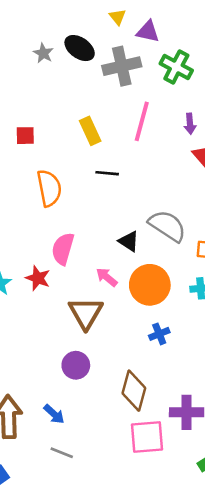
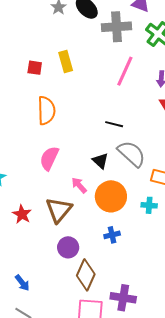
yellow rectangle: (90, 131) -> (66, 62), moved
black line: (107, 173) -> (114, 124), moved
red star: (38, 278) -> (22, 214), moved
purple circle: (76, 365) -> (68, 247), moved

